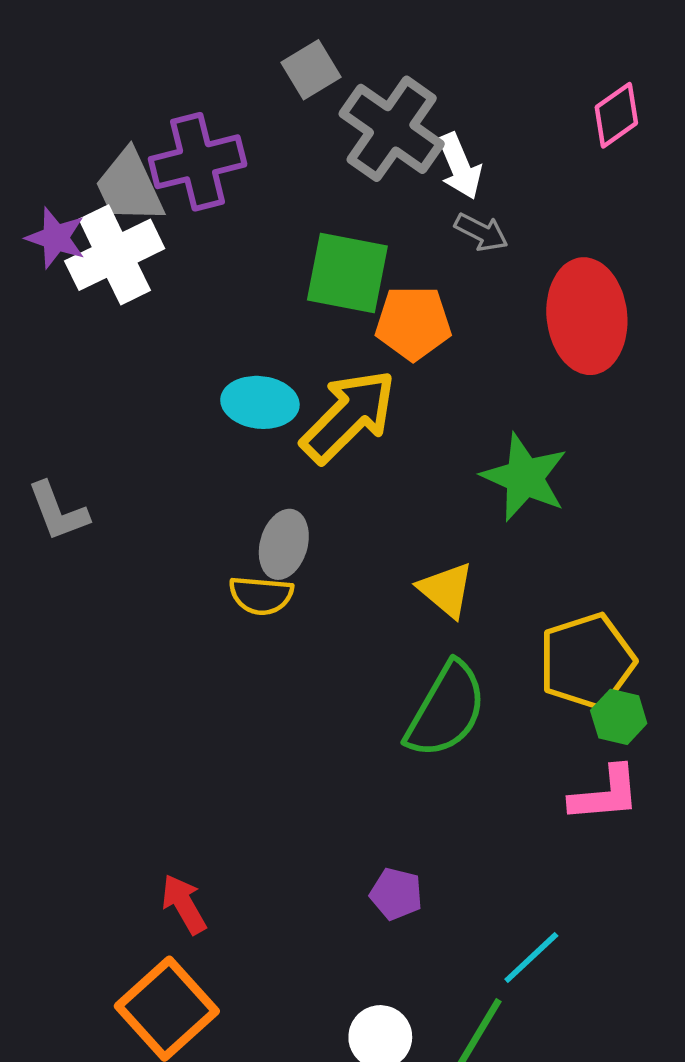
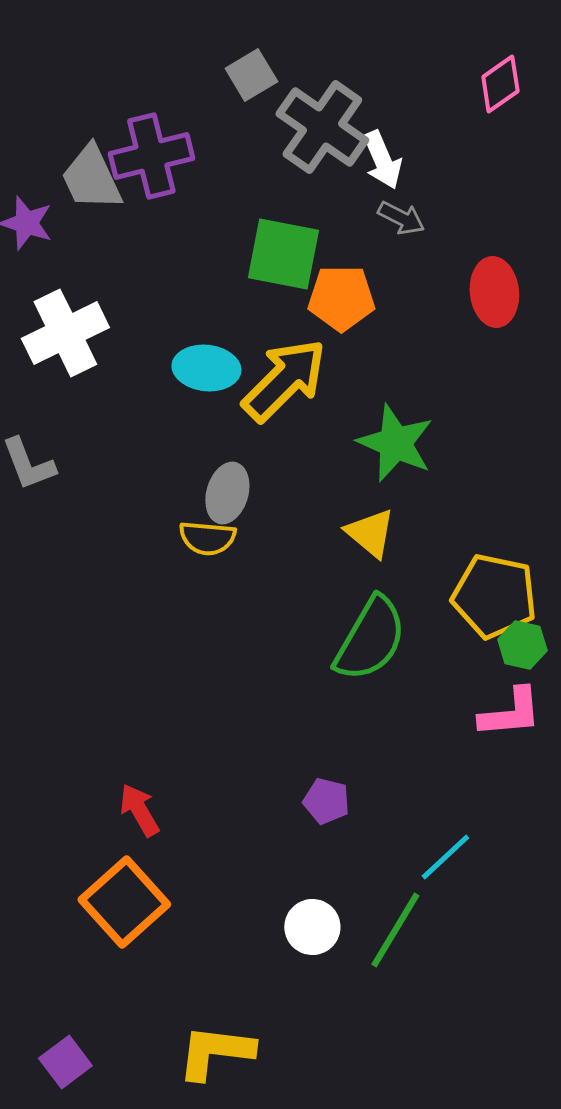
pink diamond: (616, 115) -> (500, 84), moved
white cross: (115, 255) -> (65, 333), moved
red ellipse: (587, 316) -> (494, 292), size x0.7
green star: (524, 477) -> (395, 443), moved
yellow pentagon: (587, 661) -> (494, 596), turned 30

